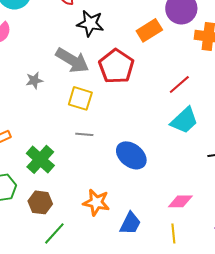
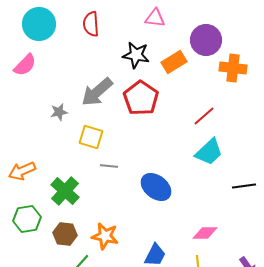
black star: (90, 23) -> (136, 55), moved
gray arrow: (72, 60) -> (97, 92), turned 108
yellow square: (80, 98) -> (91, 137), moved
orange star: (96, 202) -> (105, 236), moved

